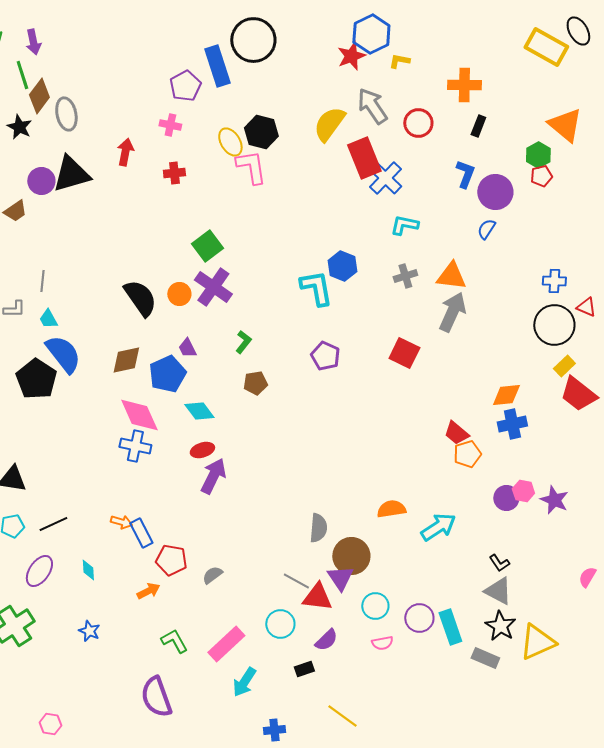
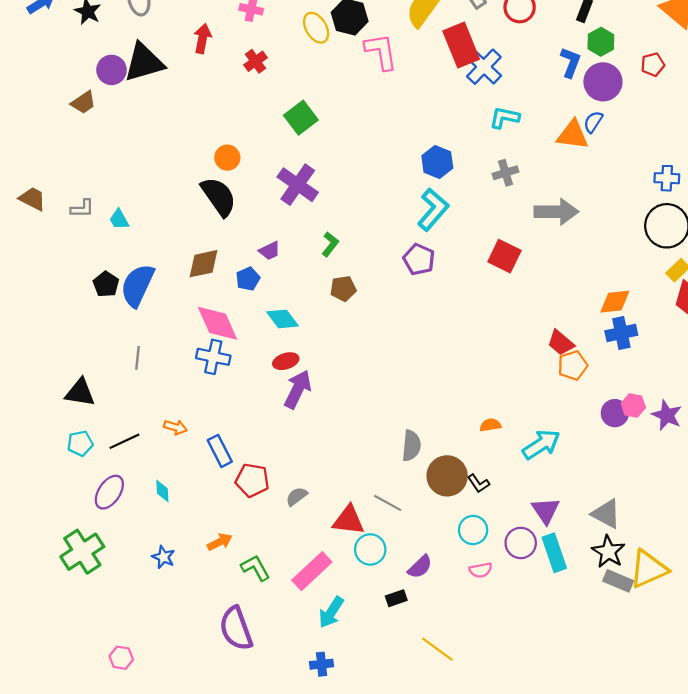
green hexagon: (538, 155) -> (601, 42), moved
pink L-shape: (251, 167) -> (381, 52), moved
red cross: (174, 173) -> (255, 61), turned -30
green square: (207, 246) -> (301, 118), moved
orange triangle: (451, 276) -> (573, 135), moved
gray line: (42, 281) -> (137, 358), moved
cyan L-shape: (316, 288) -> (433, 210), moved, turned 51
orange circle: (179, 294) -> (227, 158), moved
gray arrow: (452, 312) -> (556, 212), turned 66
purple trapezoid: (187, 348) -> (270, 251), turned -90
blue semicircle: (63, 354) -> (137, 285), moved, turned -117
blue pentagon: (167, 374) -> (248, 279), size x0.6
black pentagon: (36, 379) -> (106, 284), size x0.6
orange semicircle: (391, 509) -> (490, 425), size x0.7
orange arrow: (121, 522) -> (175, 427), moved
black L-shape: (499, 563) -> (478, 483), moved
purple triangle: (340, 578) -> (546, 511), moved
orange arrow: (148, 591) -> (220, 542), moved
red triangle: (317, 597) -> (349, 520), moved
gray rectangle: (485, 658) -> (618, 581), moved
blue cross: (274, 730) -> (322, 664), moved

